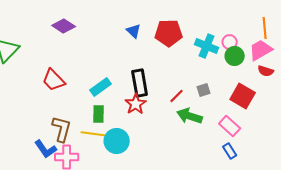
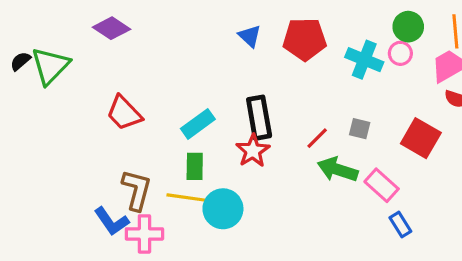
purple diamond: (64, 26) -> (111, 28), moved
green circle: (235, 56) -> (408, 27), moved
gray square: (204, 90) -> (360, 129), turned 32
pink rectangle: (230, 126) -> (382, 185), moved

